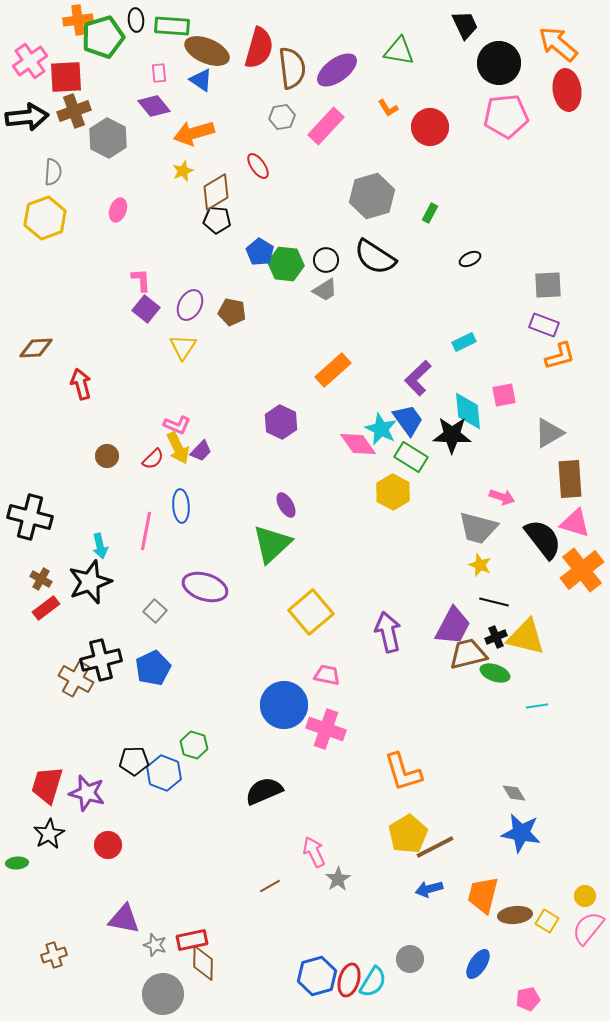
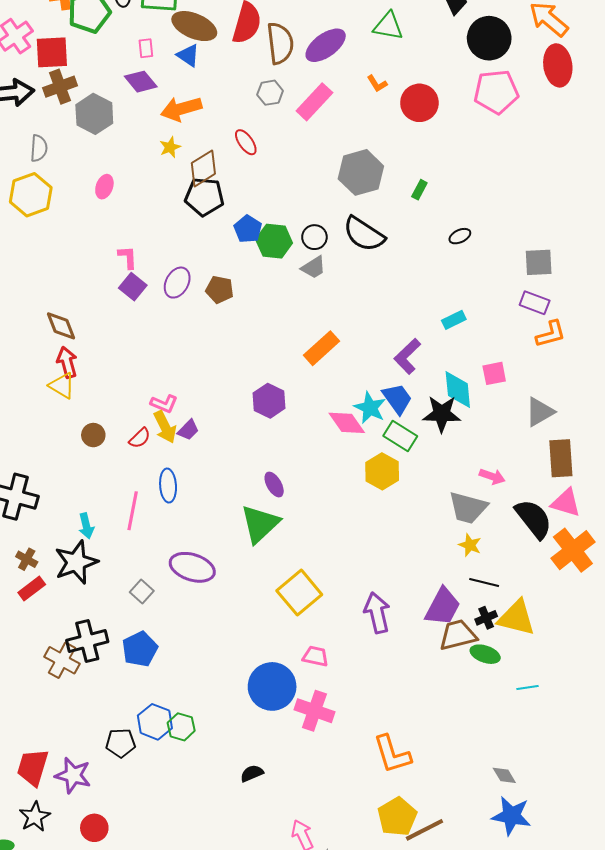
black pentagon: (217, 220) -> (204, 197), size x1.4
yellow triangle: (183, 347) -> (62, 386), moved, turned -32
brown diamond: (36, 348) -> (61, 326), moved, turned 72
blue hexagon: (164, 773) -> (155, 722), moved
black semicircle: (264, 791) -> (252, 773), size x0.6

